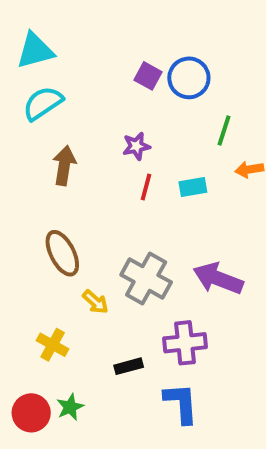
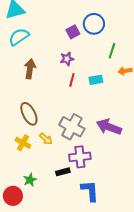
purple square: (148, 76) -> (73, 32), moved, turned 32
purple cross: (185, 343) -> (80, 157), moved
yellow cross: (53, 345) -> (23, 143), moved
green star: (70, 407) -> (30, 180), moved

